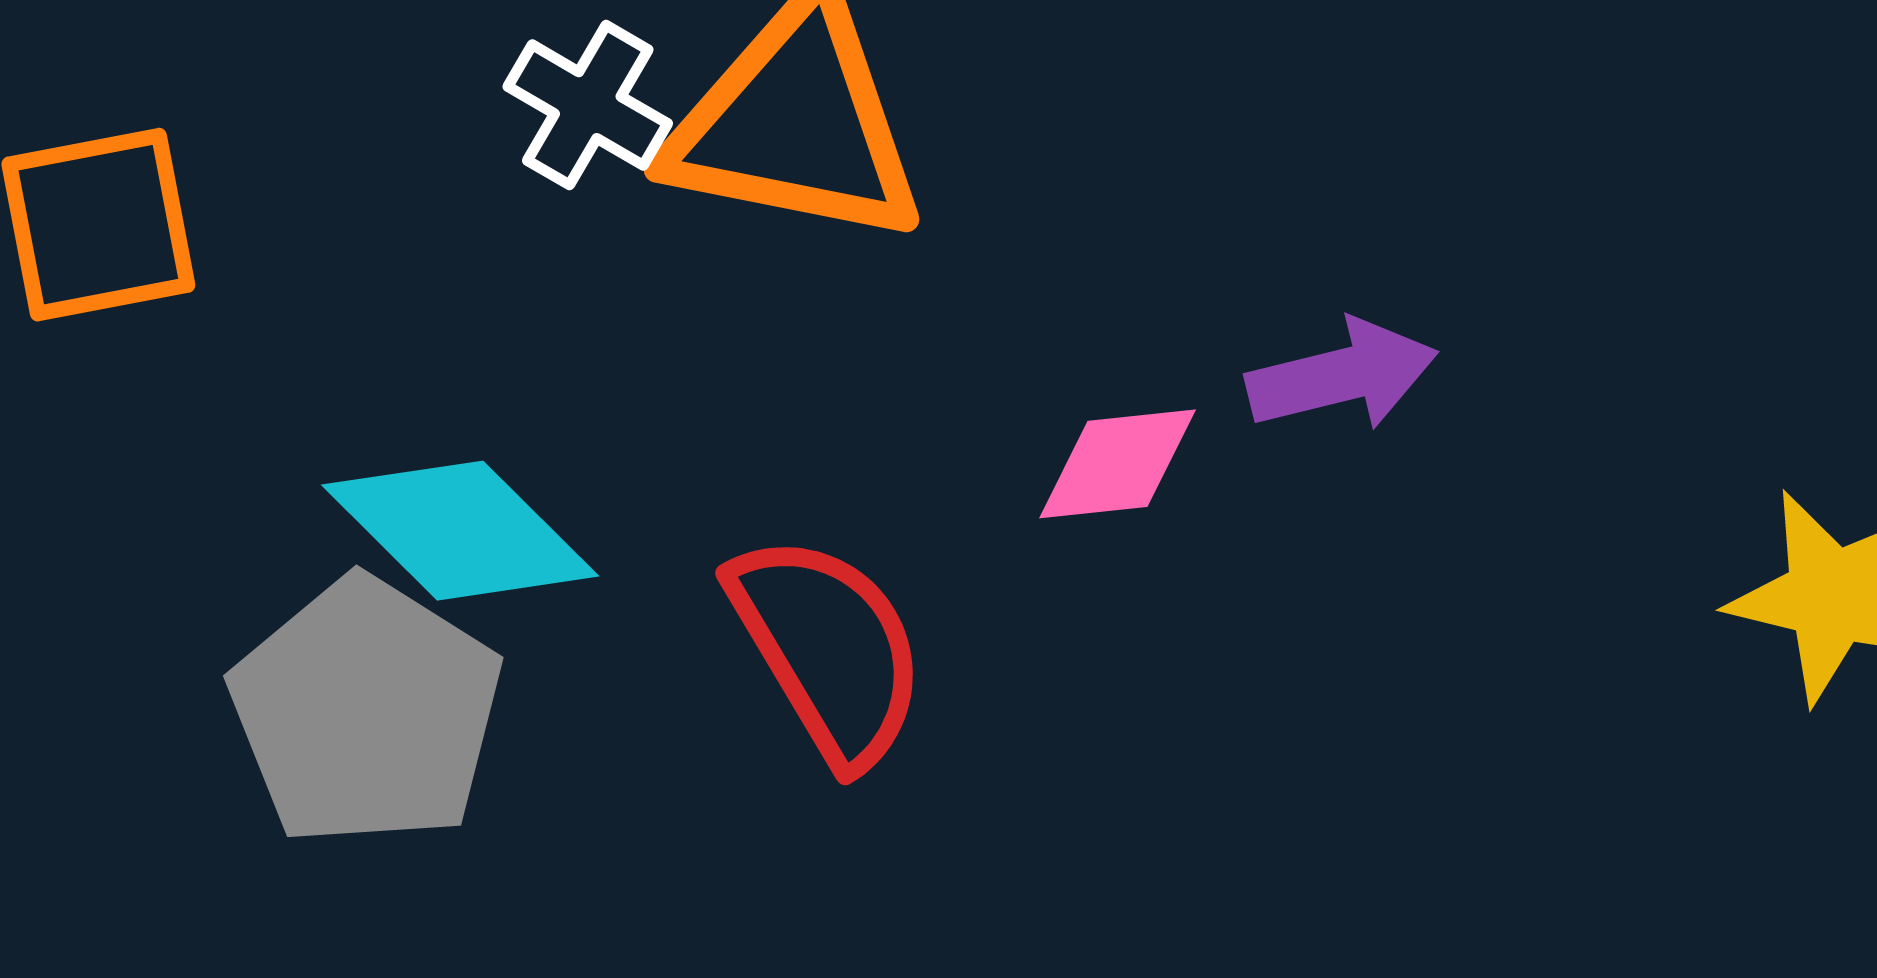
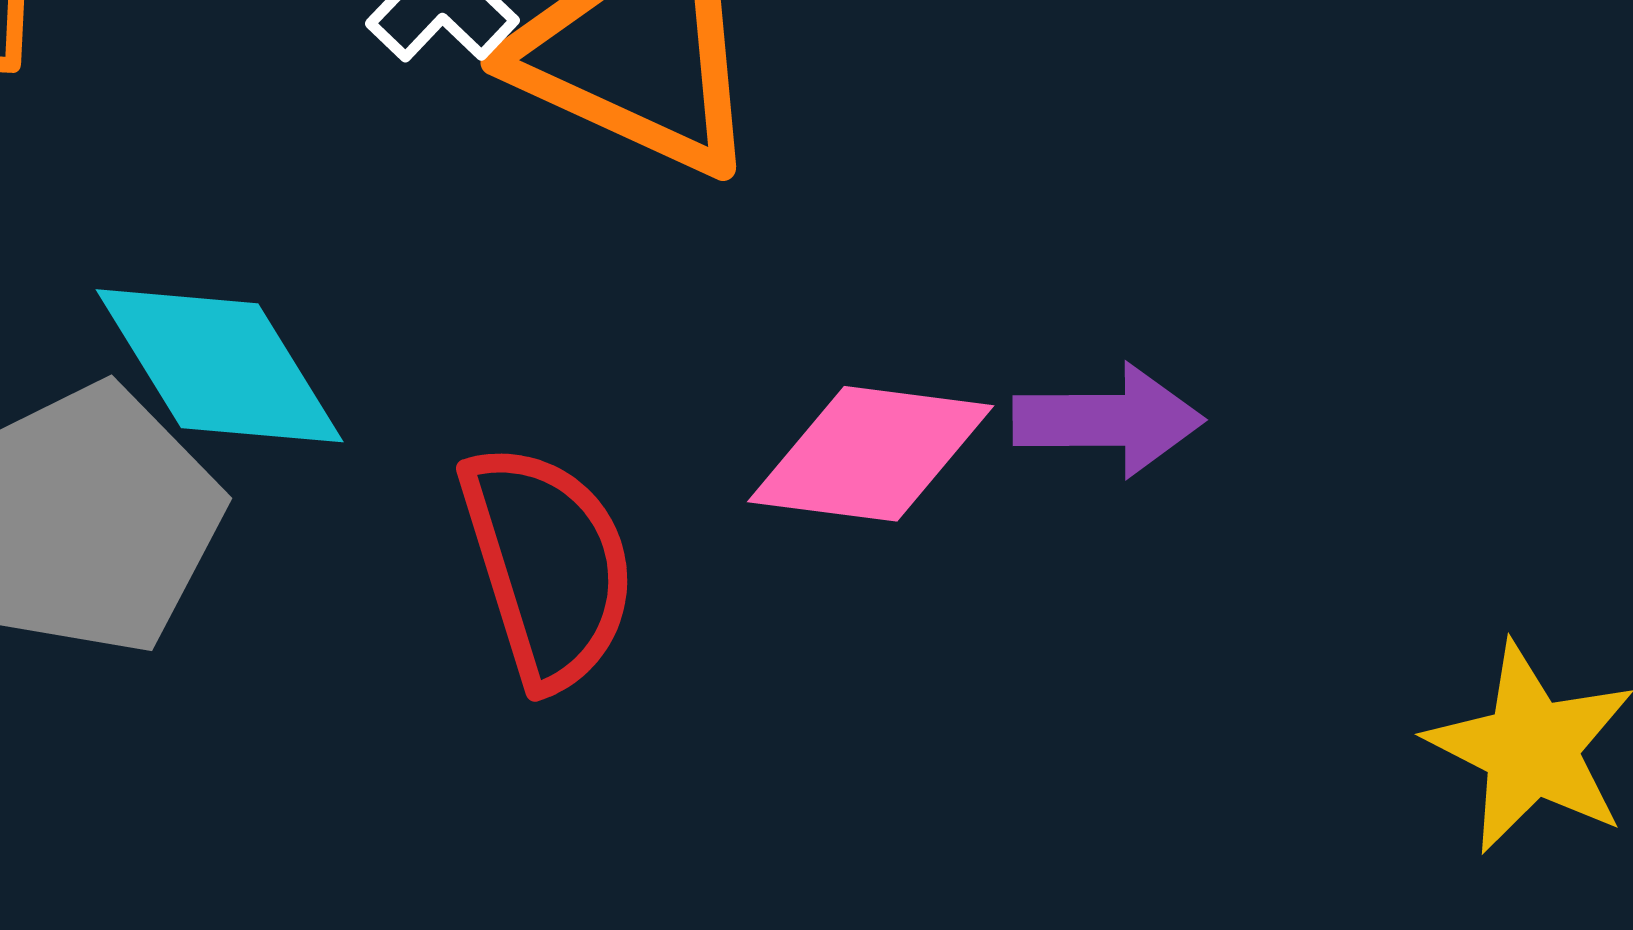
pink diamond: (1118, 464) -> (871, 454), size x1.4

